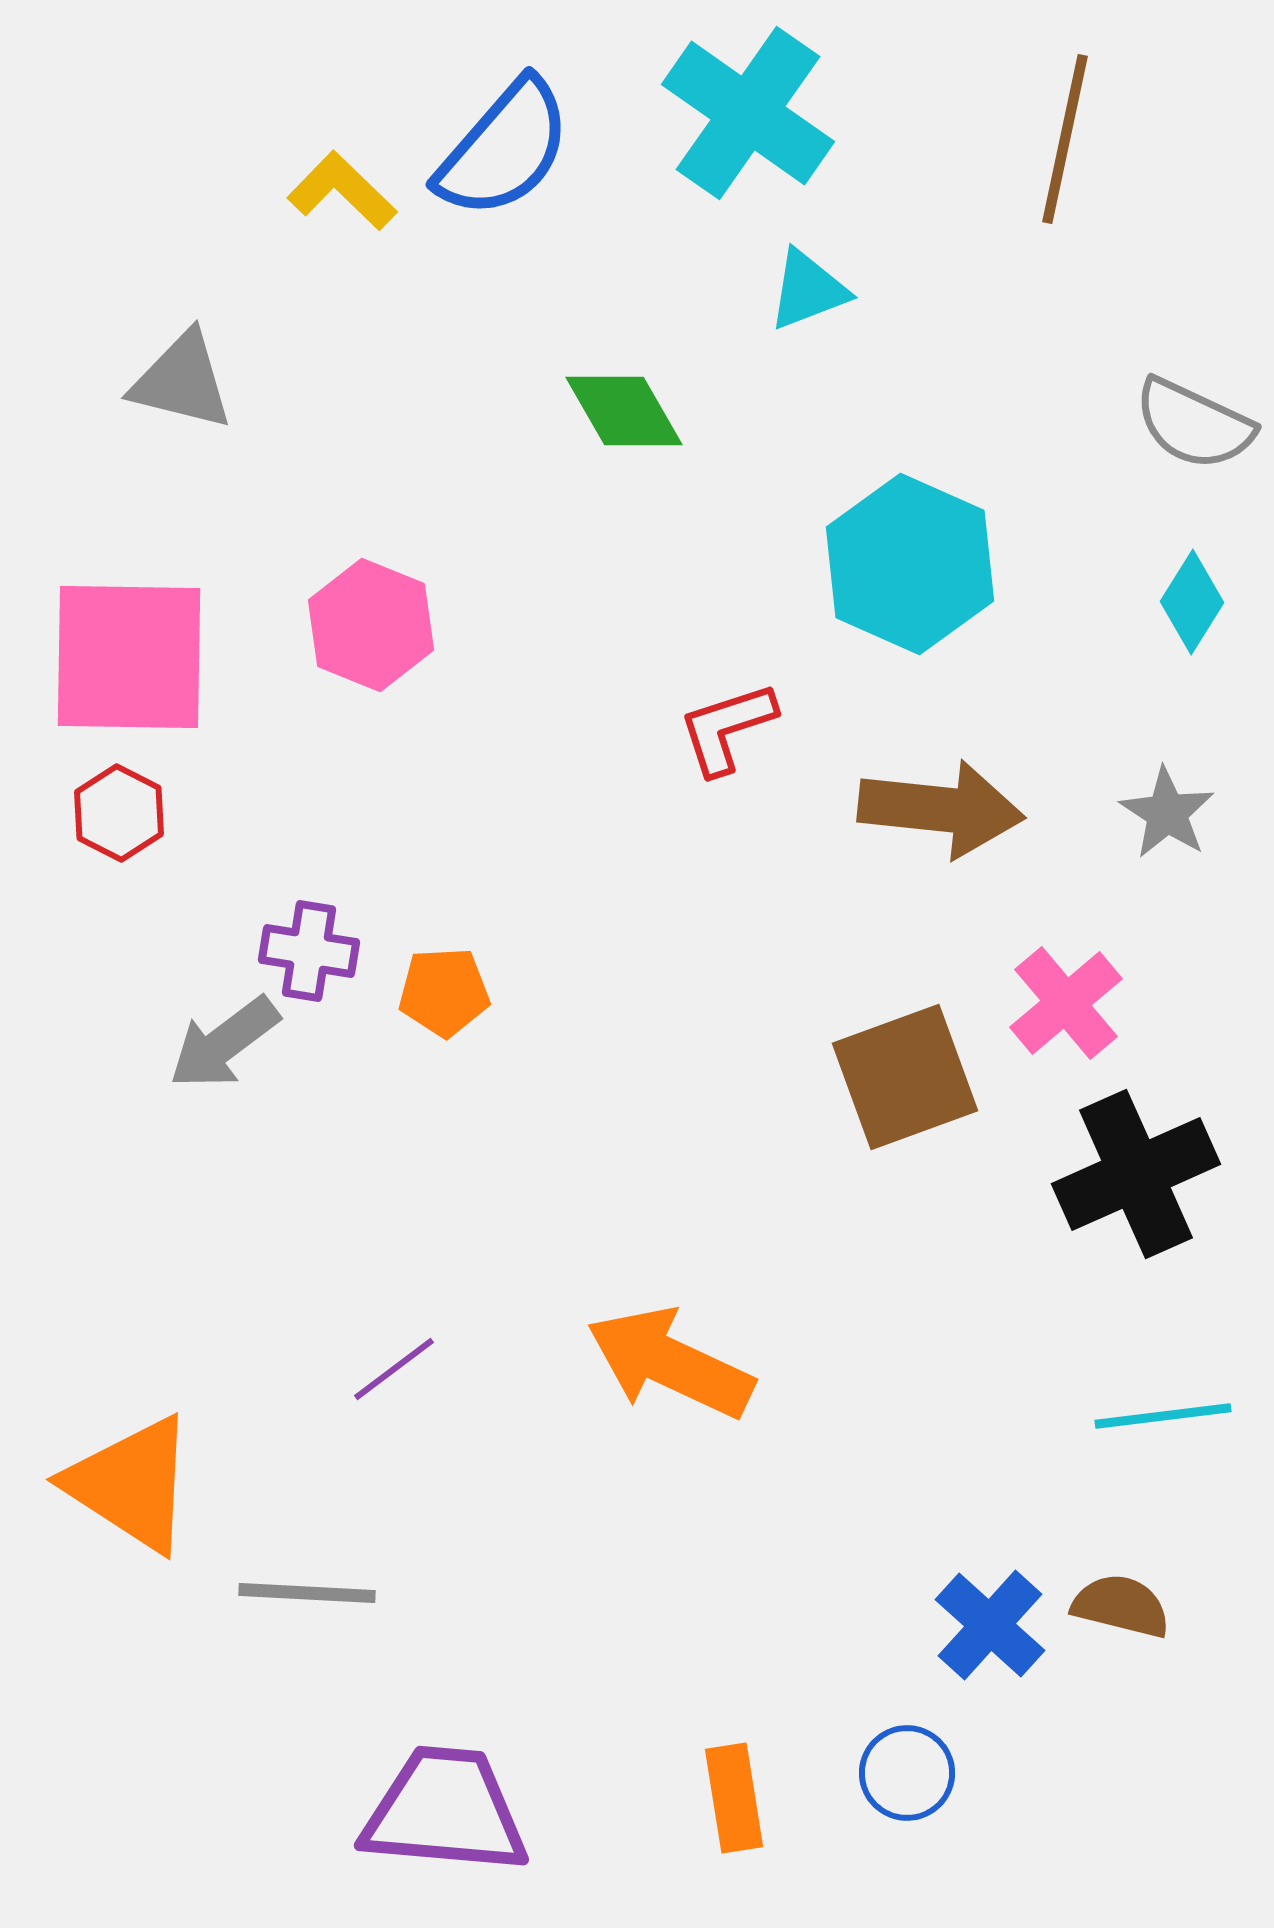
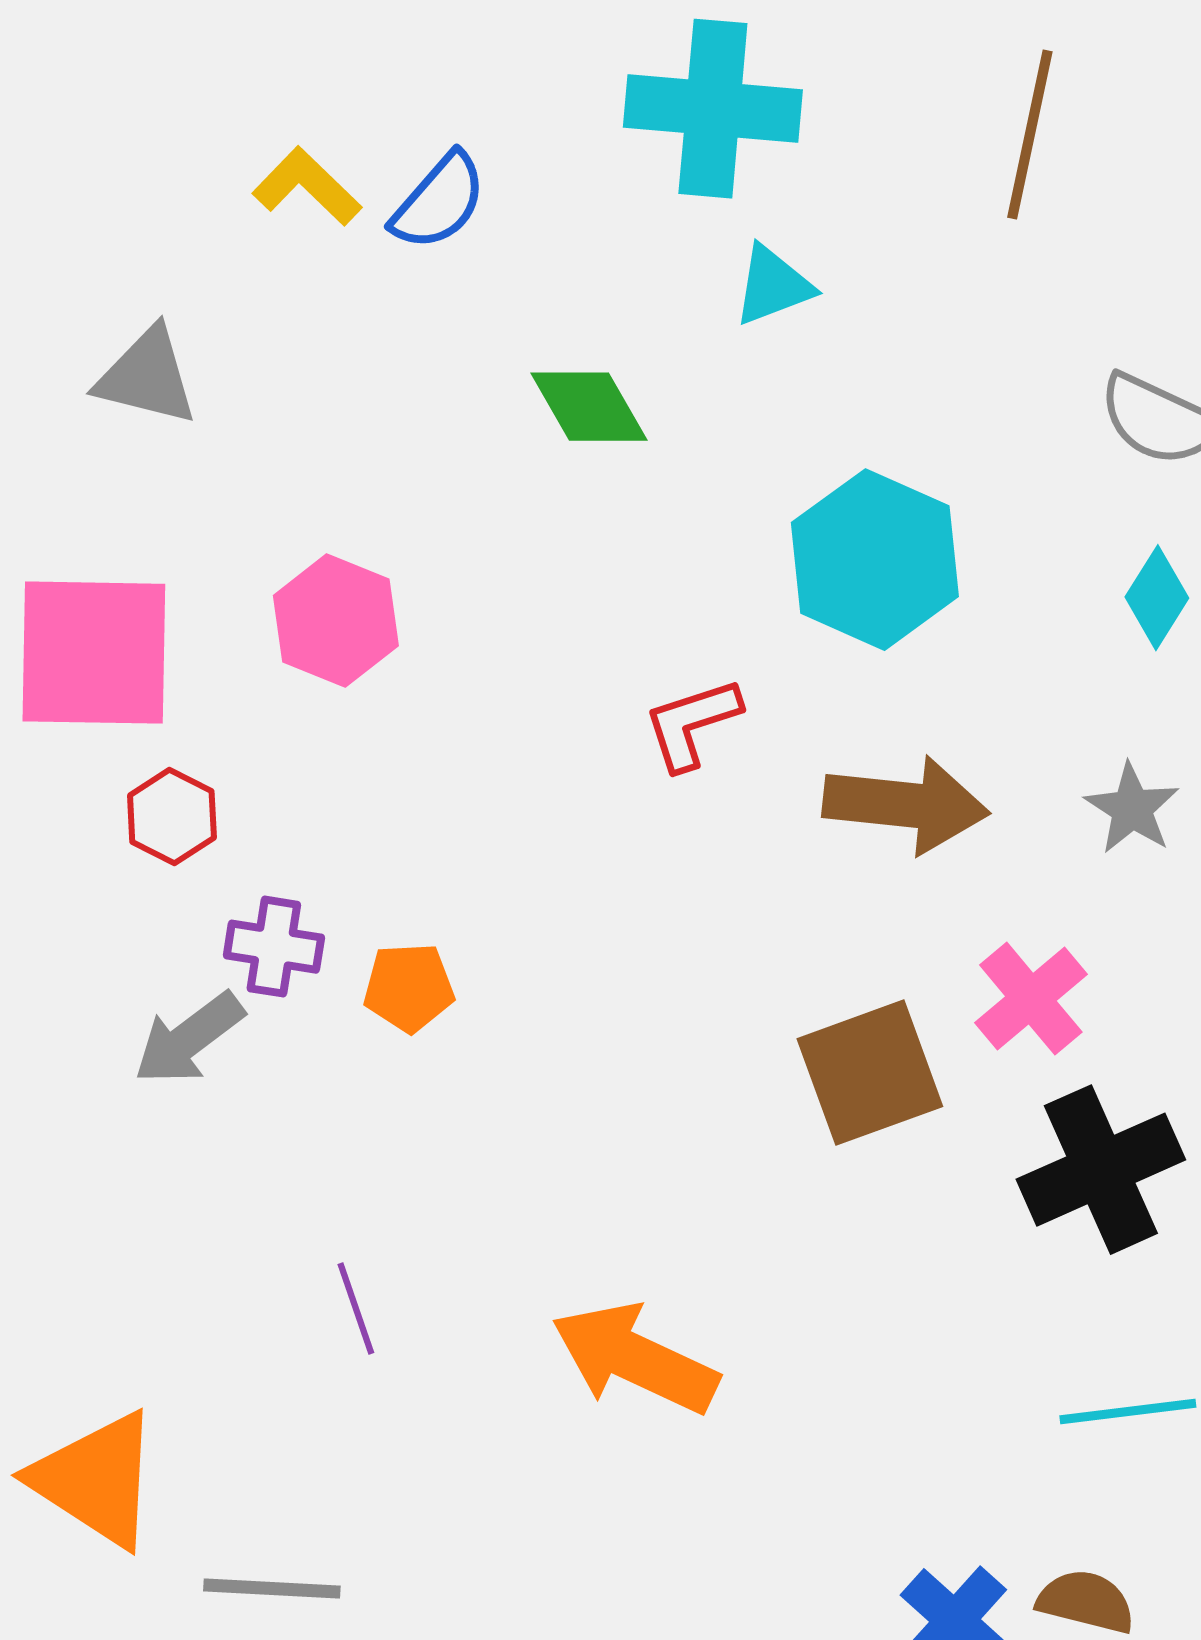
cyan cross: (748, 113) -> (713, 109), turned -30
blue semicircle: (504, 149) -> (439, 202), moved, size x0.7
red hexagon: (119, 813) -> (172, 817), moved
purple line: (394, 1369) -> (356, 1309), moved, turned -72

